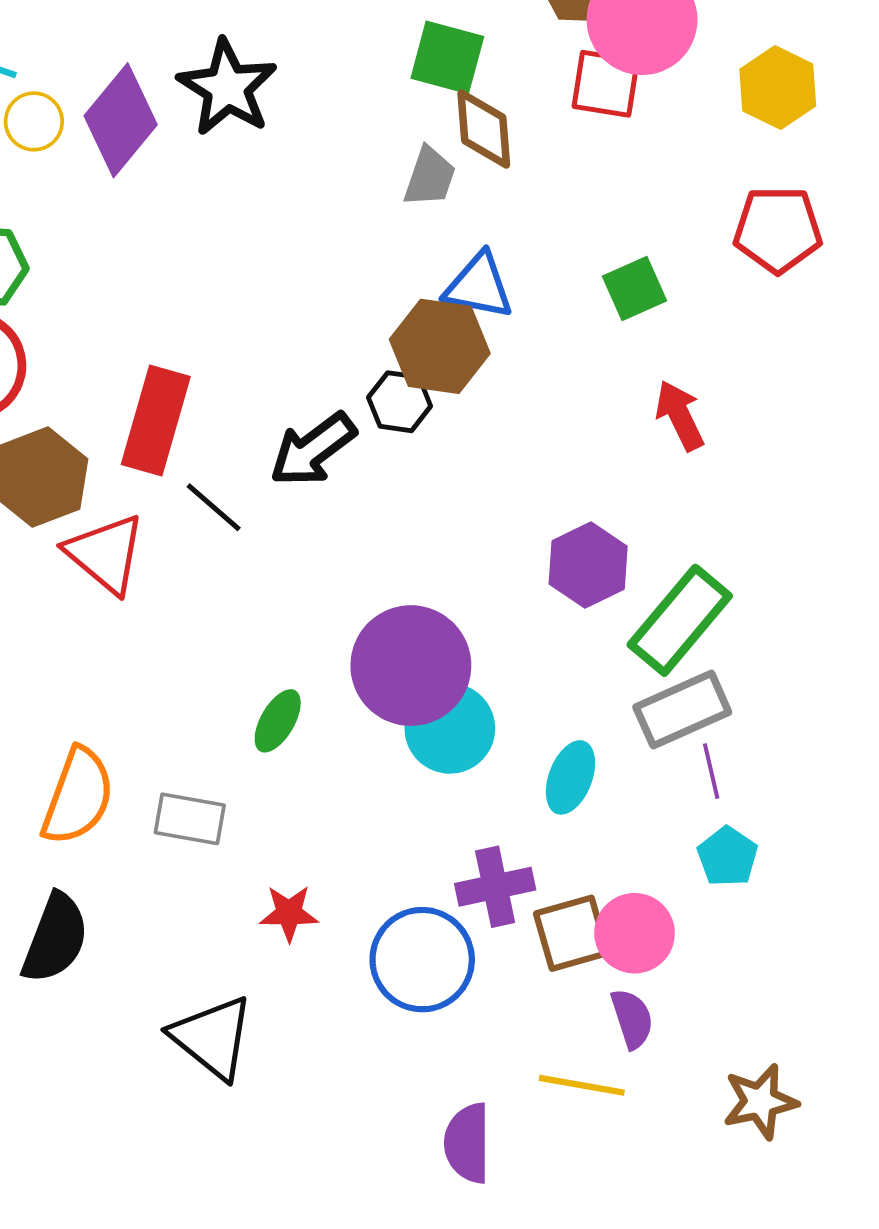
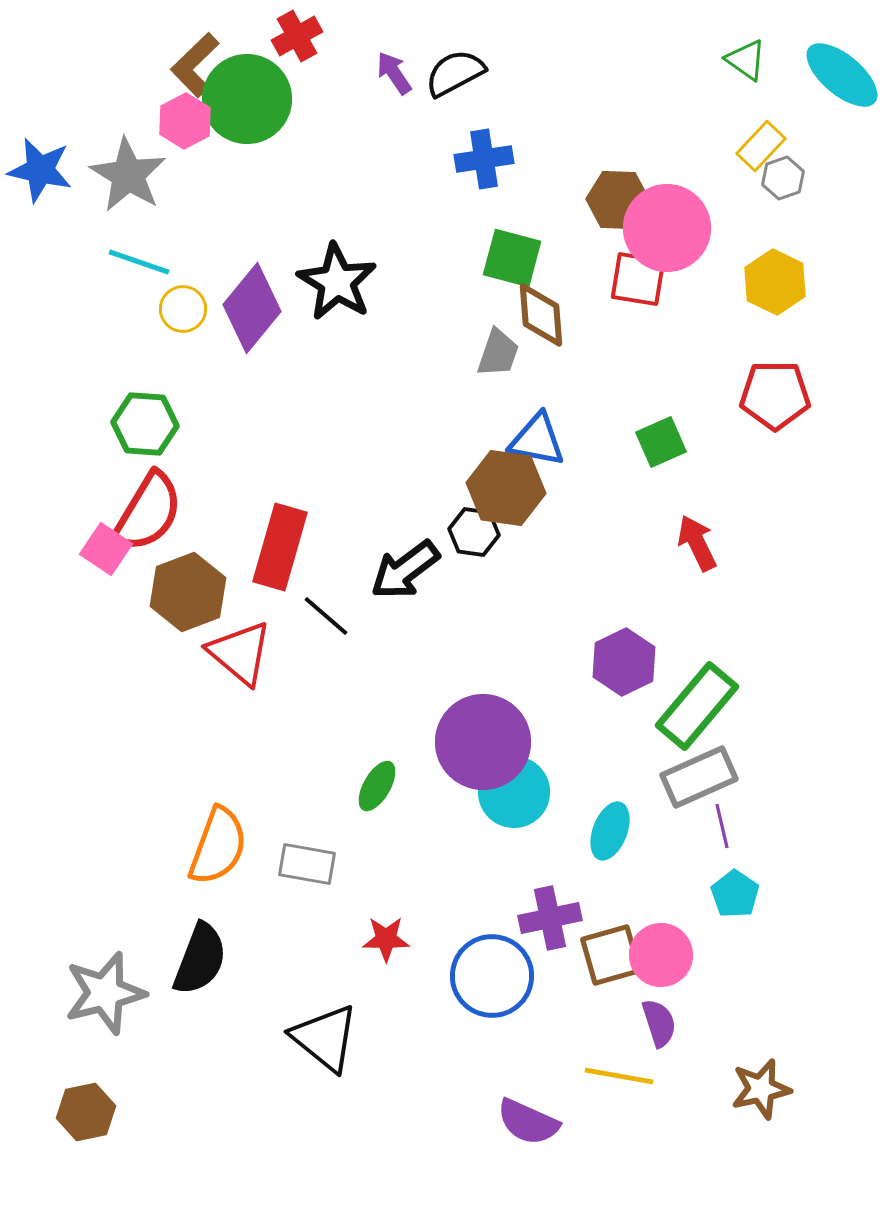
purple semicircle: (467, 1143) -> (528, 1122), turned -66

